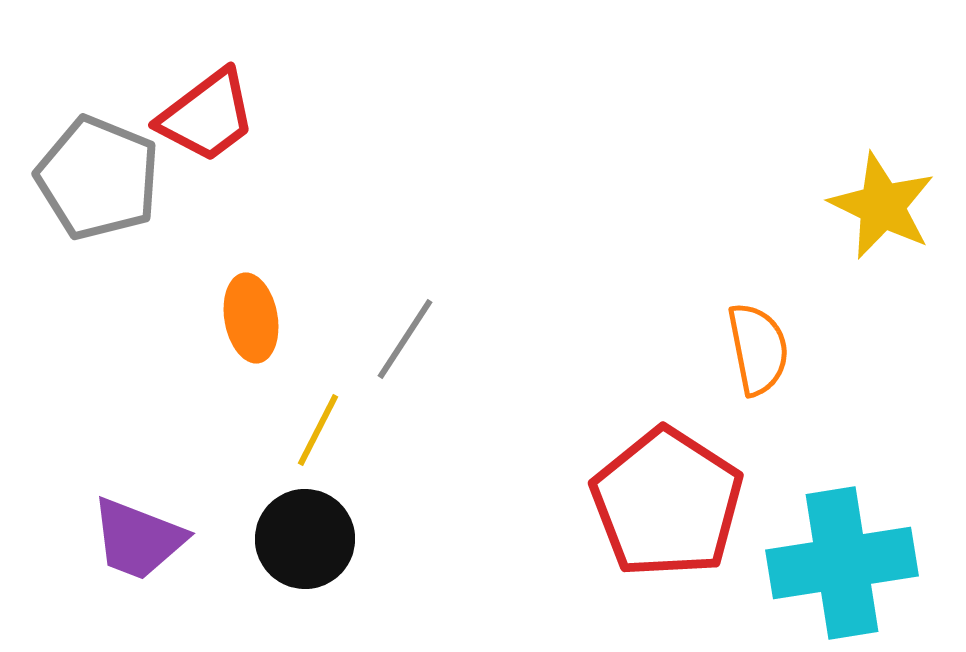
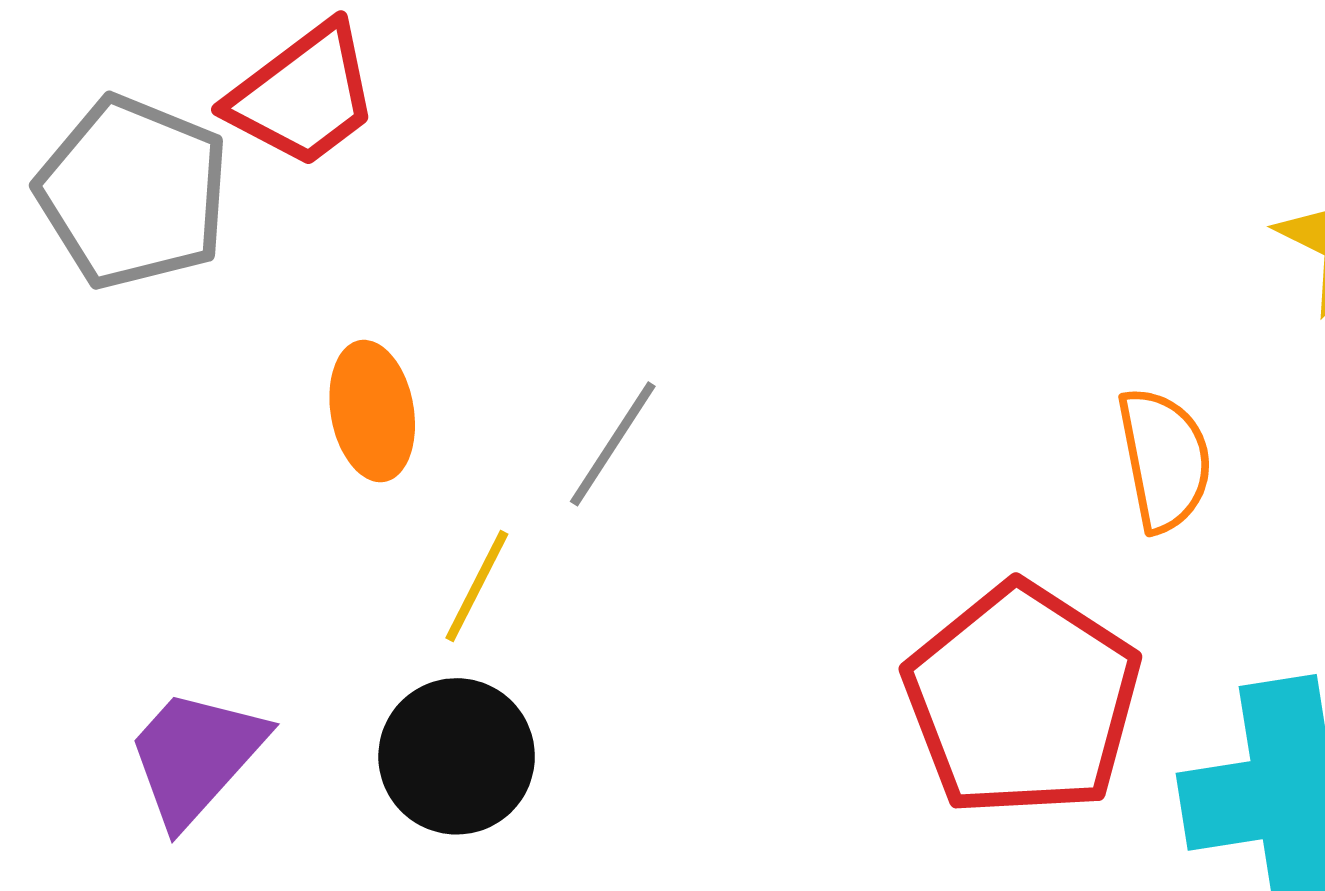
purple trapezoid: (138, 539) -> (196, 756), turned 111

